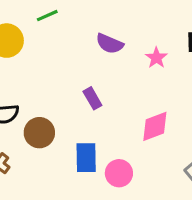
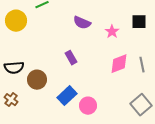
pink diamond: (155, 126) -> (119, 64), moved
blue rectangle: (86, 158) -> (67, 96), turned 48

